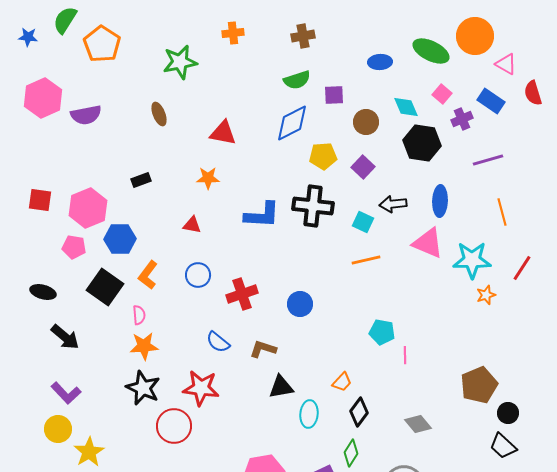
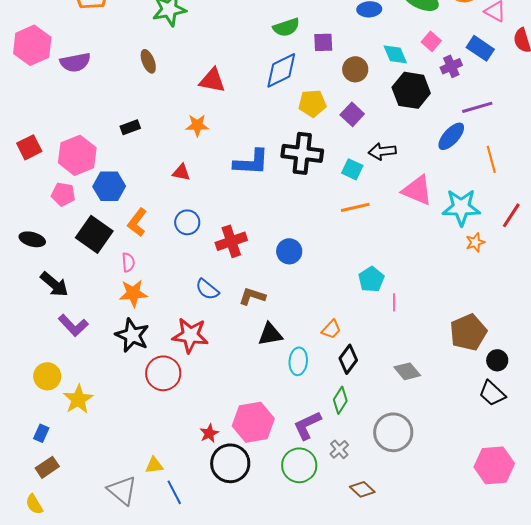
red square: (40, 200) -> (29, 147), turned -35
blue ellipse: (440, 201) -> (451, 136), moved, turned 40
cyan pentagon: (382, 332) -> (371, 279), turned 30
purple L-shape: (66, 393) -> (73, 325), moved

